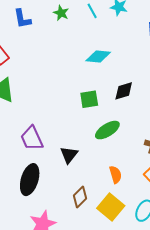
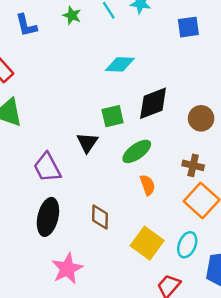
black diamond: (124, 91) -> (153, 103), size x1.4
black triangle: (69, 155) -> (87, 143), moved
orange semicircle: (115, 175) -> (147, 185), moved
brown diamond: (80, 197) -> (100, 217), moved, turned -40

